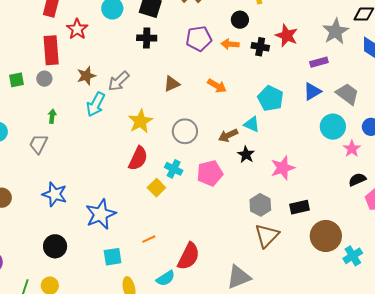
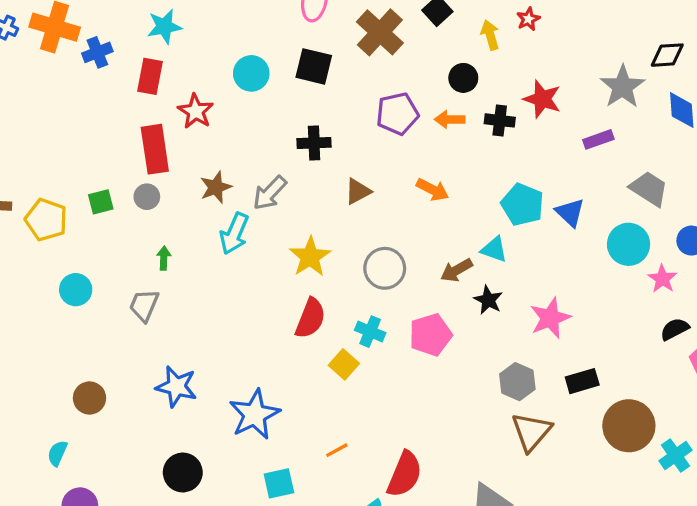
black cross: (147, 38) -> (314, 143), moved
blue triangle: (312, 91) -> (570, 213), moved, turned -42

